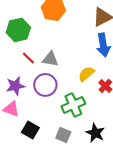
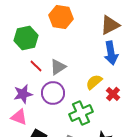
gray triangle: (50, 59) -> (58, 67), turned -42

